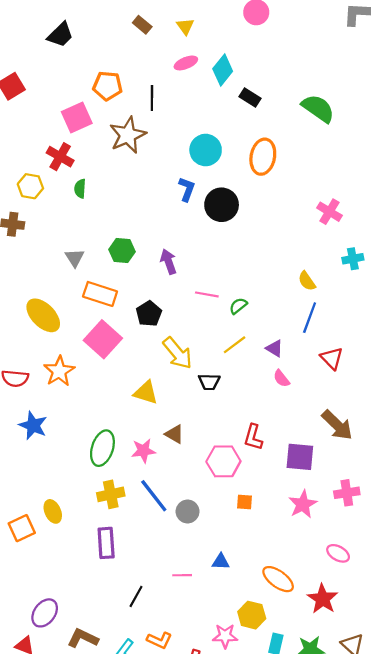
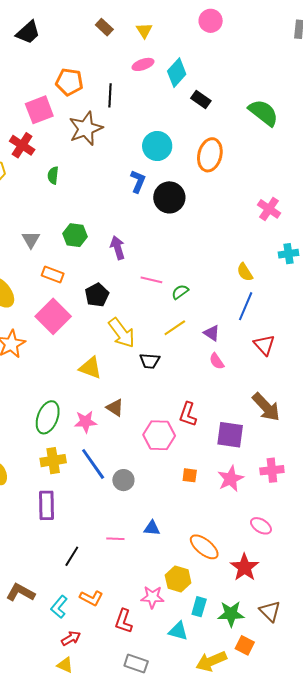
green semicircle: (80, 189) -> (53, 175), moved
orange rectangle: (100, 294) -> (53, 274), size x0.7
orange square: (245, 502) -> (190, 475), moved

